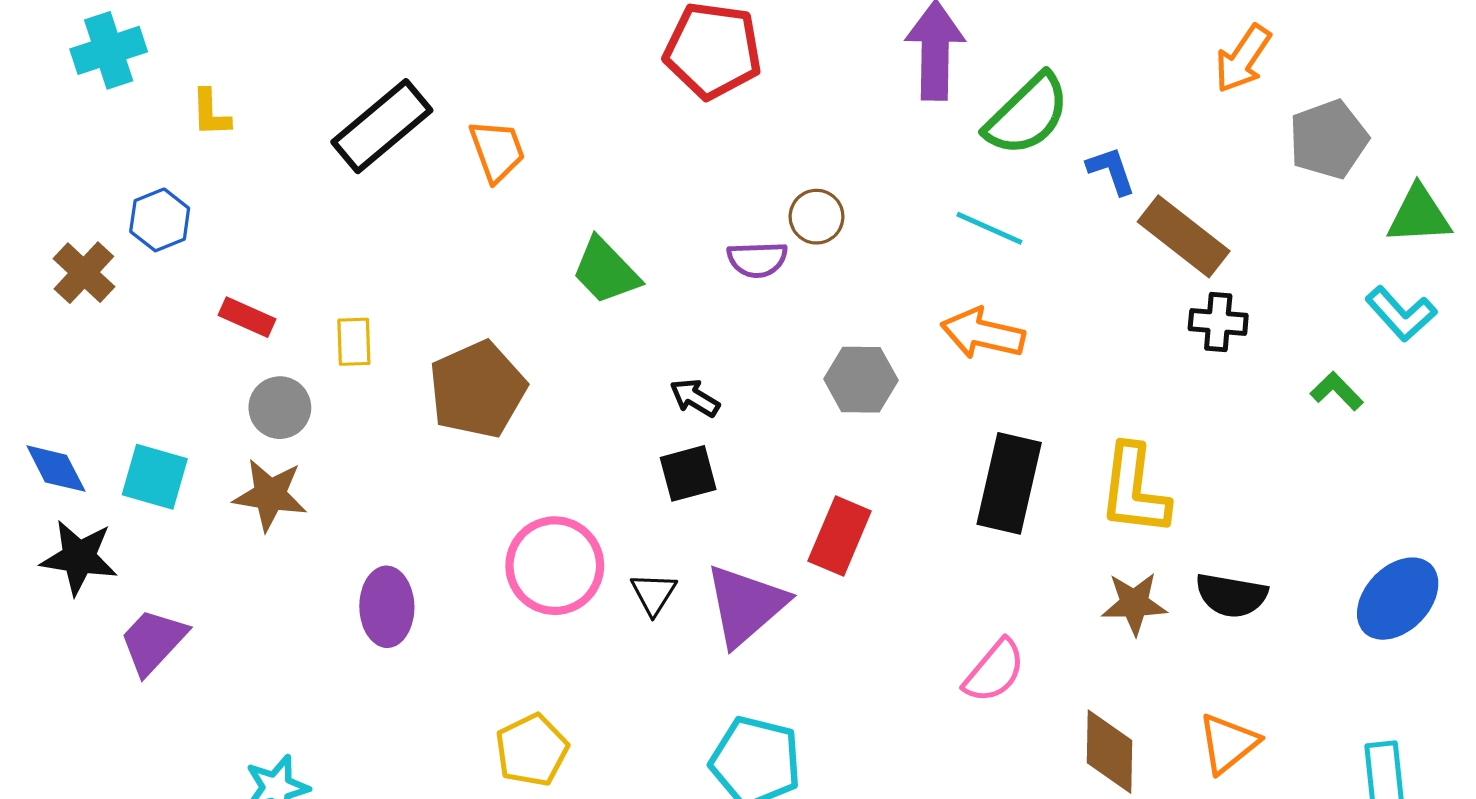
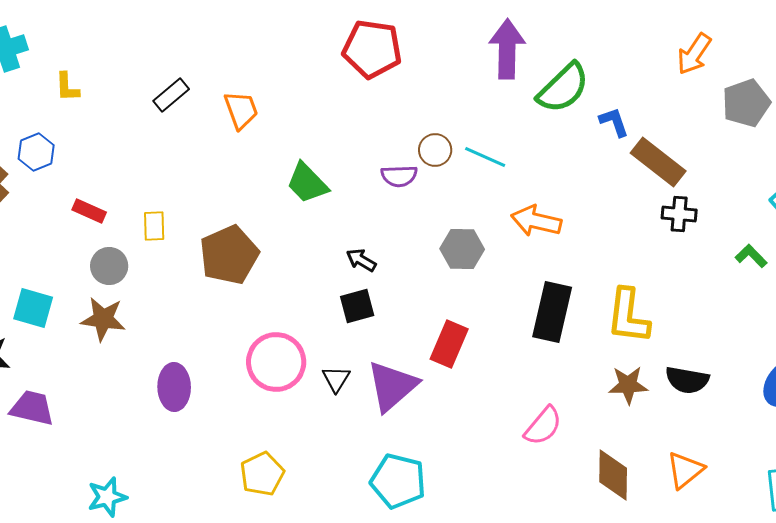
black rectangle: (382, 126) -> (171, 95), size x0.6
cyan line: (989, 228) -> (485, 157), moved
purple trapezoid: (153, 641) -> (32, 408), turned 60

